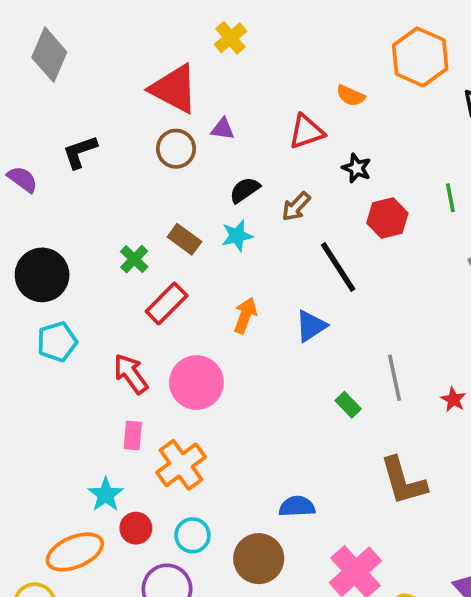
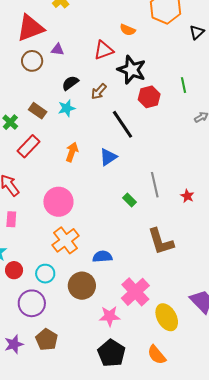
red triangle: (174, 89) -> (30, 28), turned -48
black star: (357, 168) -> (132, 70), size x1.8
pink circle: (196, 383) -> (58, 202), moved
orange cross: (181, 465) -> (66, 240), moved

